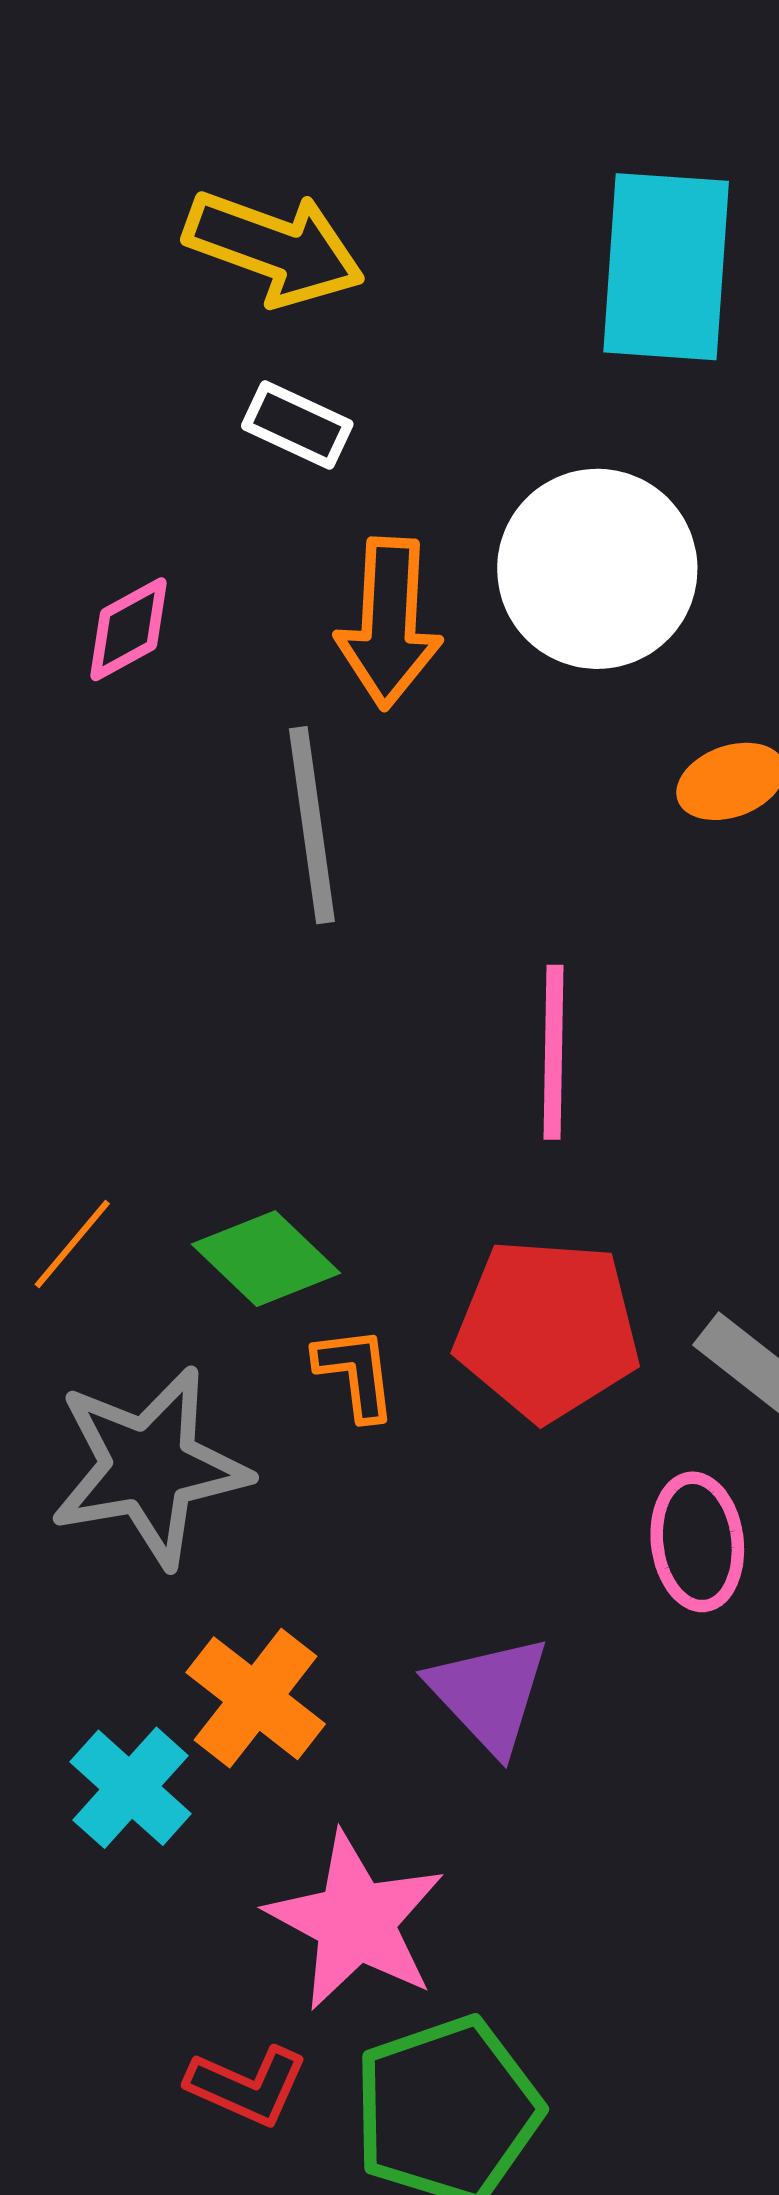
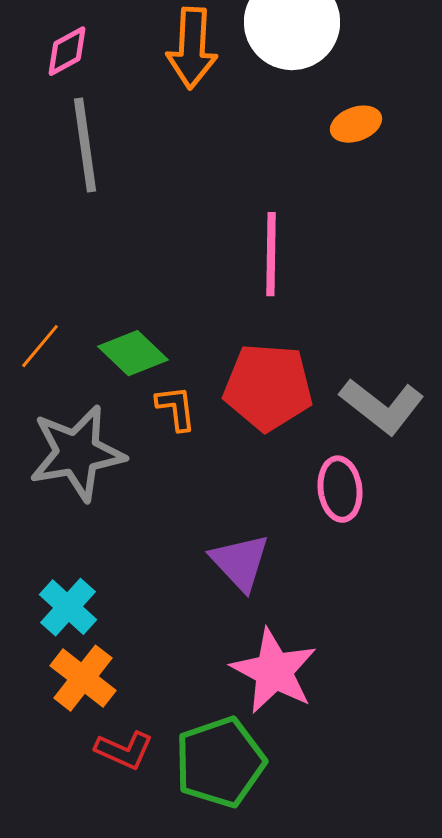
gray line: (312, 825) -> (85, 145), moved
orange cross: (256, 1698) -> (83, 678), moved
pink star: (356, 1921) -> (274, 671), moved

